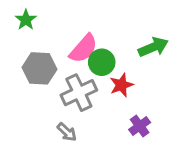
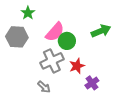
green star: (26, 20) -> (28, 13), moved
gray hexagon: (39, 68) -> (17, 37), moved
red star: (121, 85) -> (77, 66), moved

